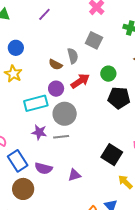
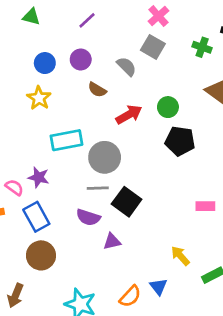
gray square: (94, 40) -> (153, 47), moved
gray semicircle: (73, 56) -> (127, 66), moved, turned -35
purple circle: (56, 89) -> (81, 59), moved
purple star: (39, 132) -> (39, 177), moved
black square: (112, 155) -> (127, 202), moved
purple semicircle: (44, 168) -> (88, 217), moved

